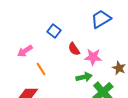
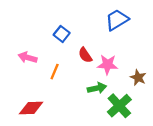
pink arrow: (25, 51) -> (28, 57), turned 49
orange line: (41, 69) -> (55, 72), moved, turned 56

